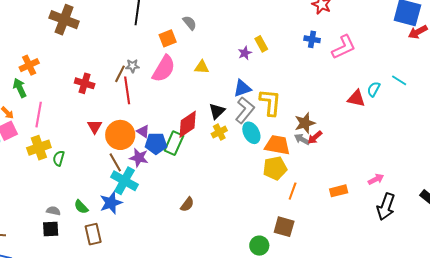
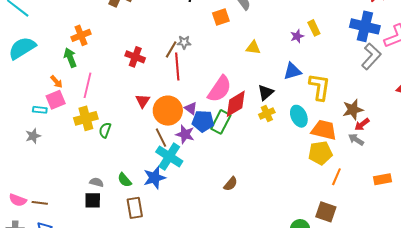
blue cross: (312, 39) -> (365, 26), size x1.8
pink semicircle: (164, 69) -> (220, 89), moved
gray L-shape: (245, 110) -> (371, 56), moved
gray arrow: (302, 139) -> (356, 140), moved

